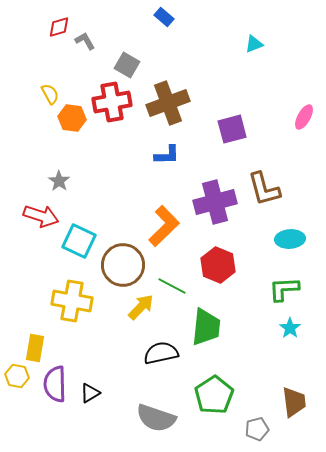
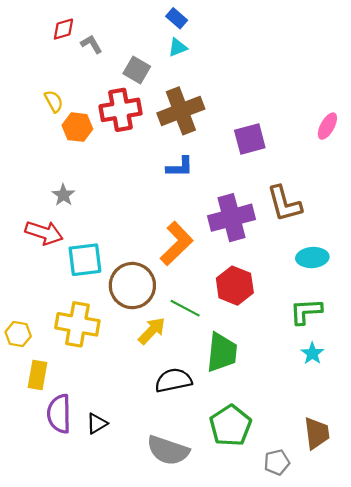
cyan triangle: (254, 44) -> (178, 47), moved
cyan square: (79, 241) -> (85, 260), turned -32
yellow hexagon: (17, 376) -> (18, 334), moved

